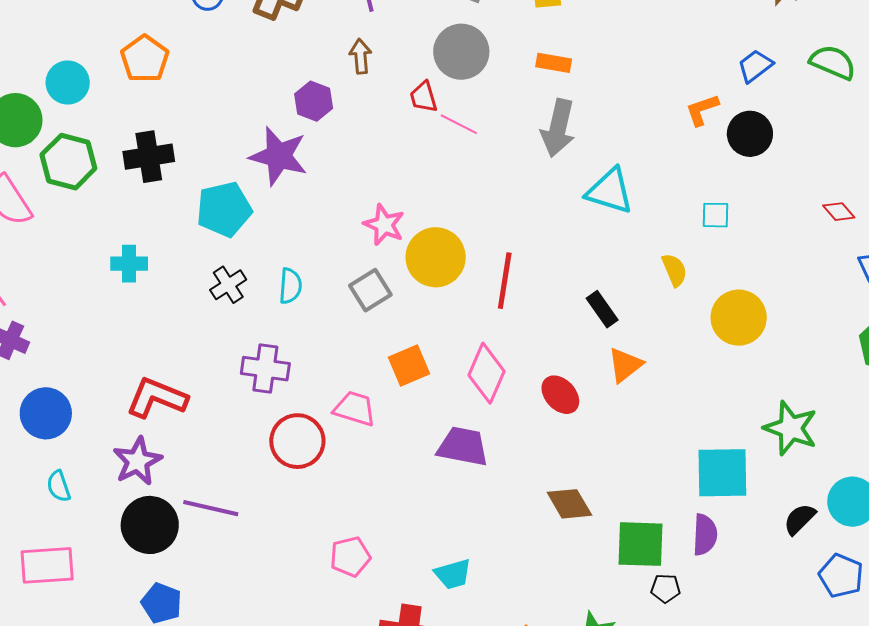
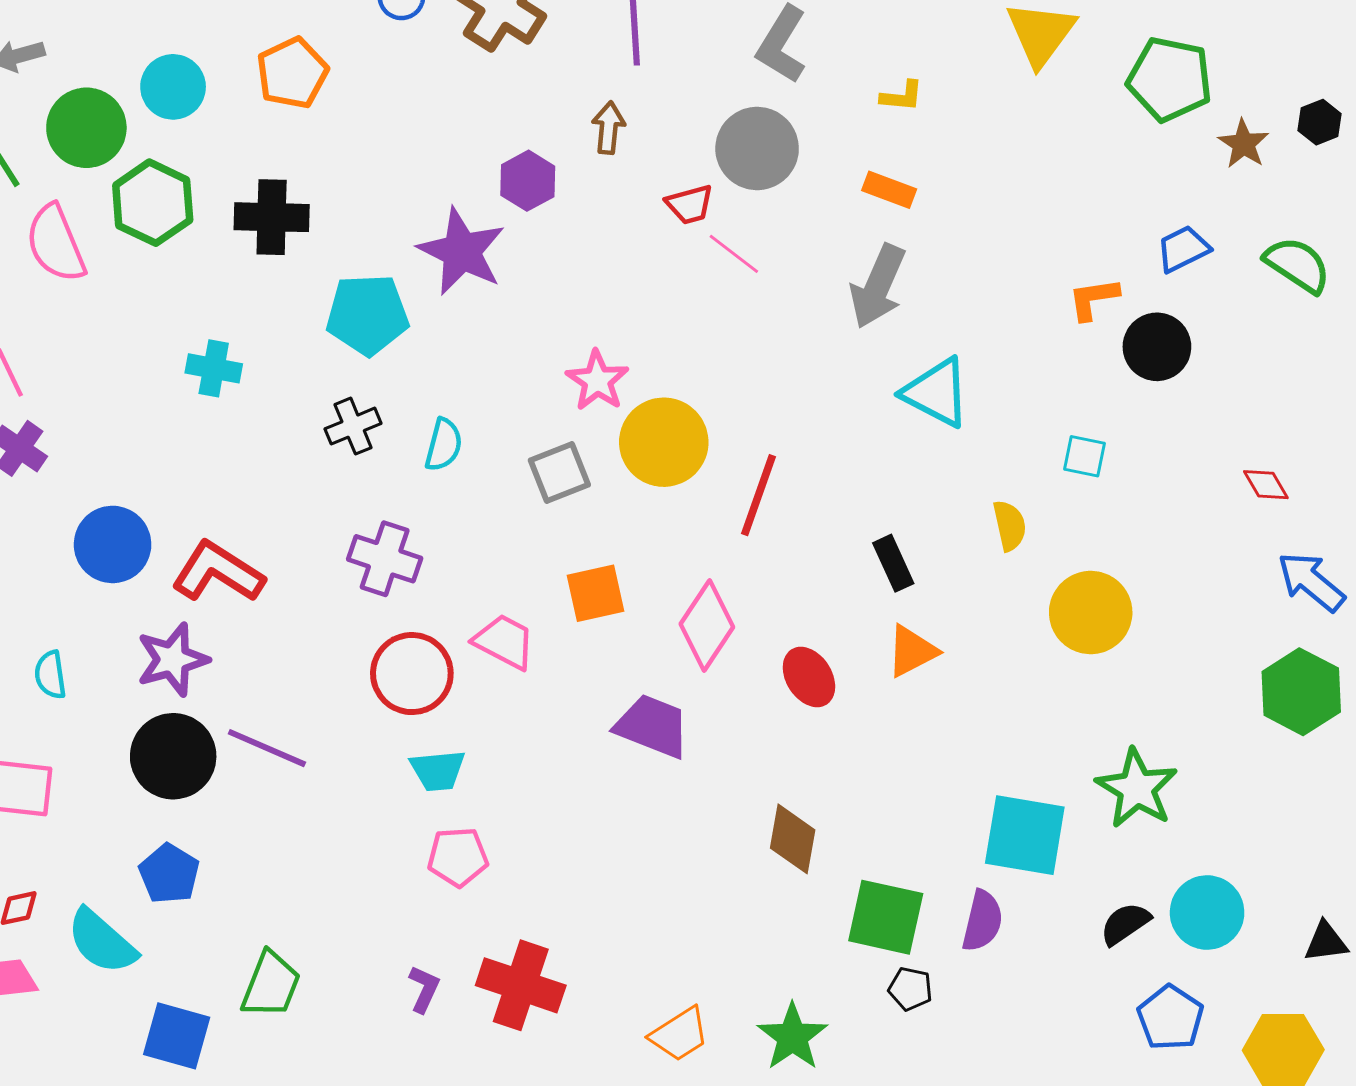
red trapezoid: (424, 97) -> (690, 204), turned -100
blue circle: (46, 413) -> (113, 544), moved
brown diamond: (569, 504) -> (793, 839), turned 30
cyan trapezoid: (453, 574) -> (438, 770), moved

